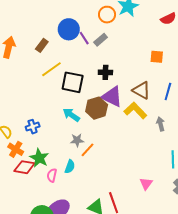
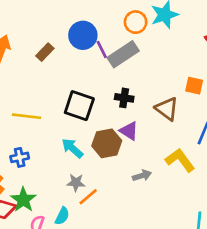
gray rectangle: (101, 40) -> (123, 54), size x1.6
yellow line: (51, 69) -> (27, 116), moved, turned 35
brown triangle: (141, 90) -> (167, 109), moved
purple triangle: (112, 97) -> (129, 131), size x0.7
yellow L-shape: (135, 110) -> (180, 160), moved
gray arrow: (161, 124) -> (142, 176), moved, turned 80

